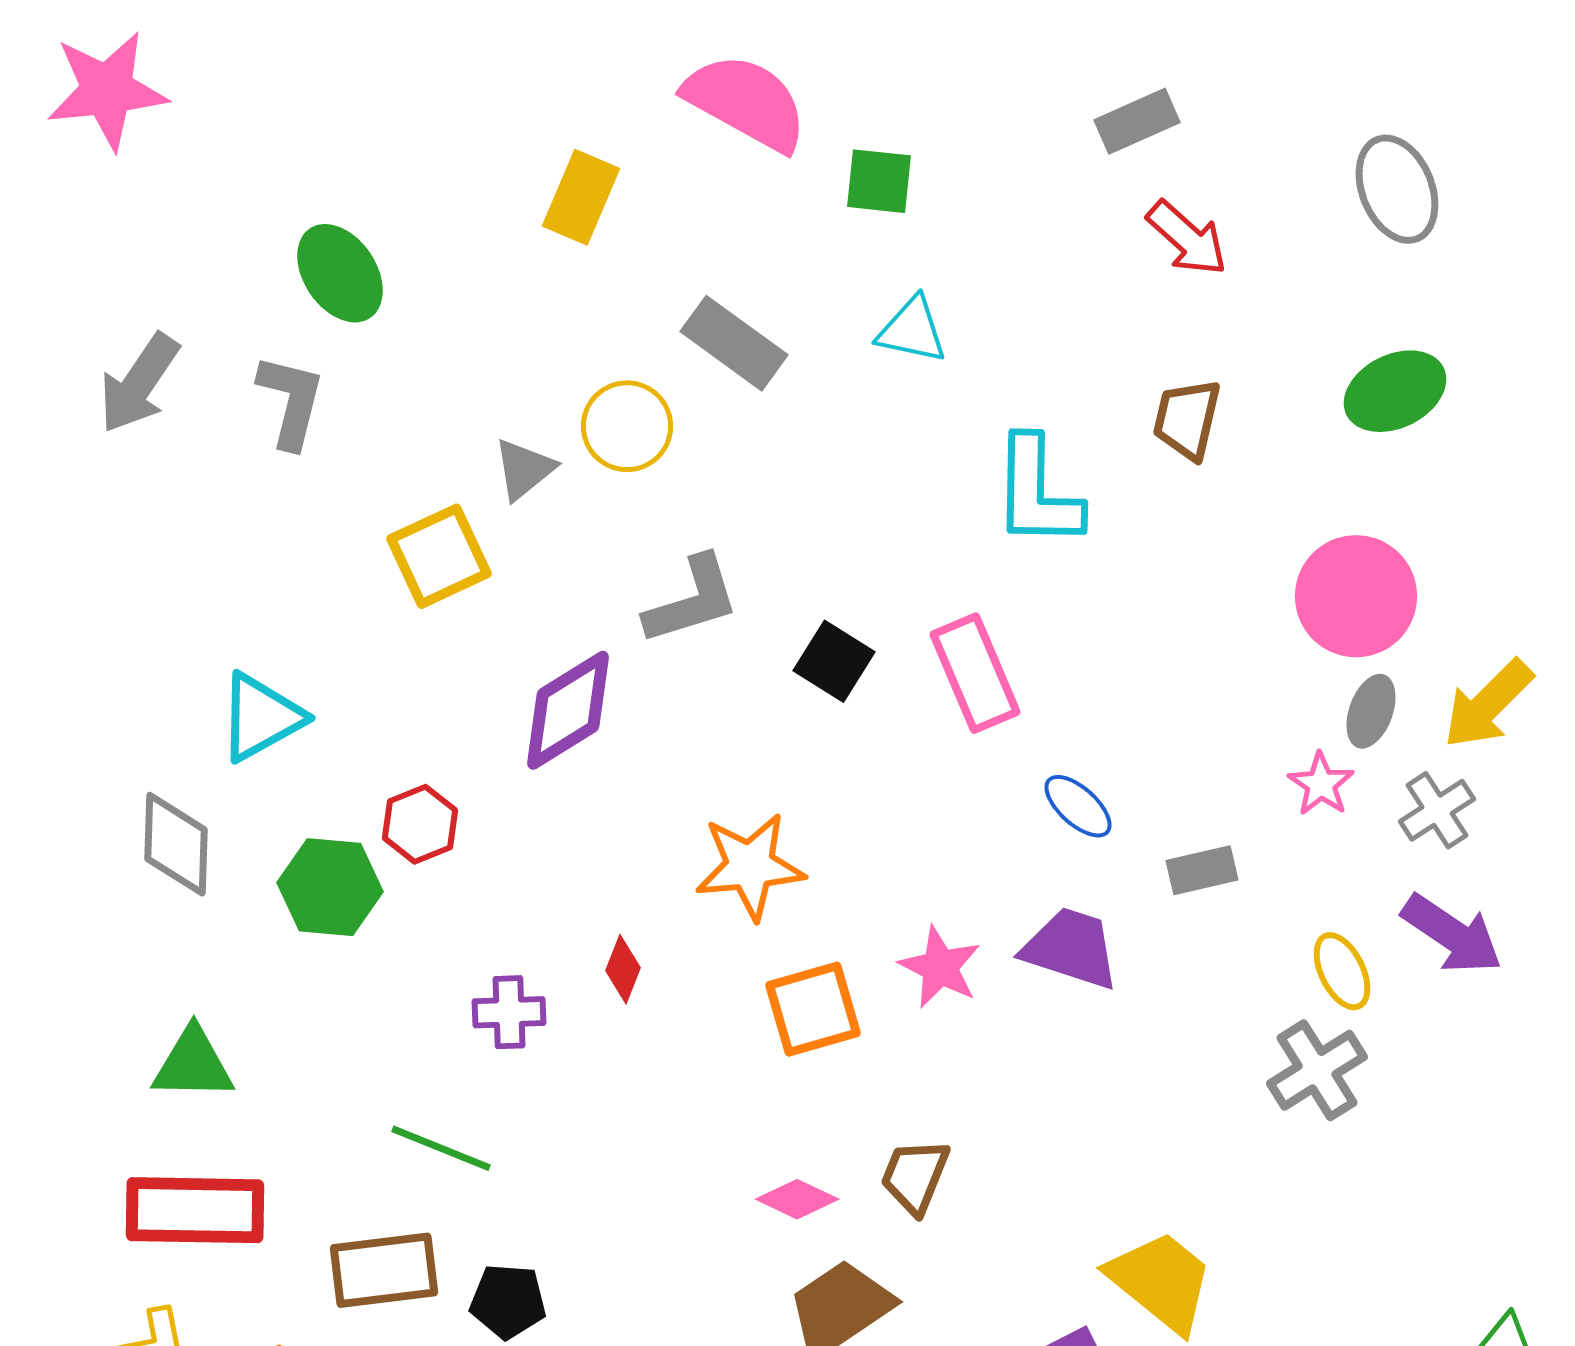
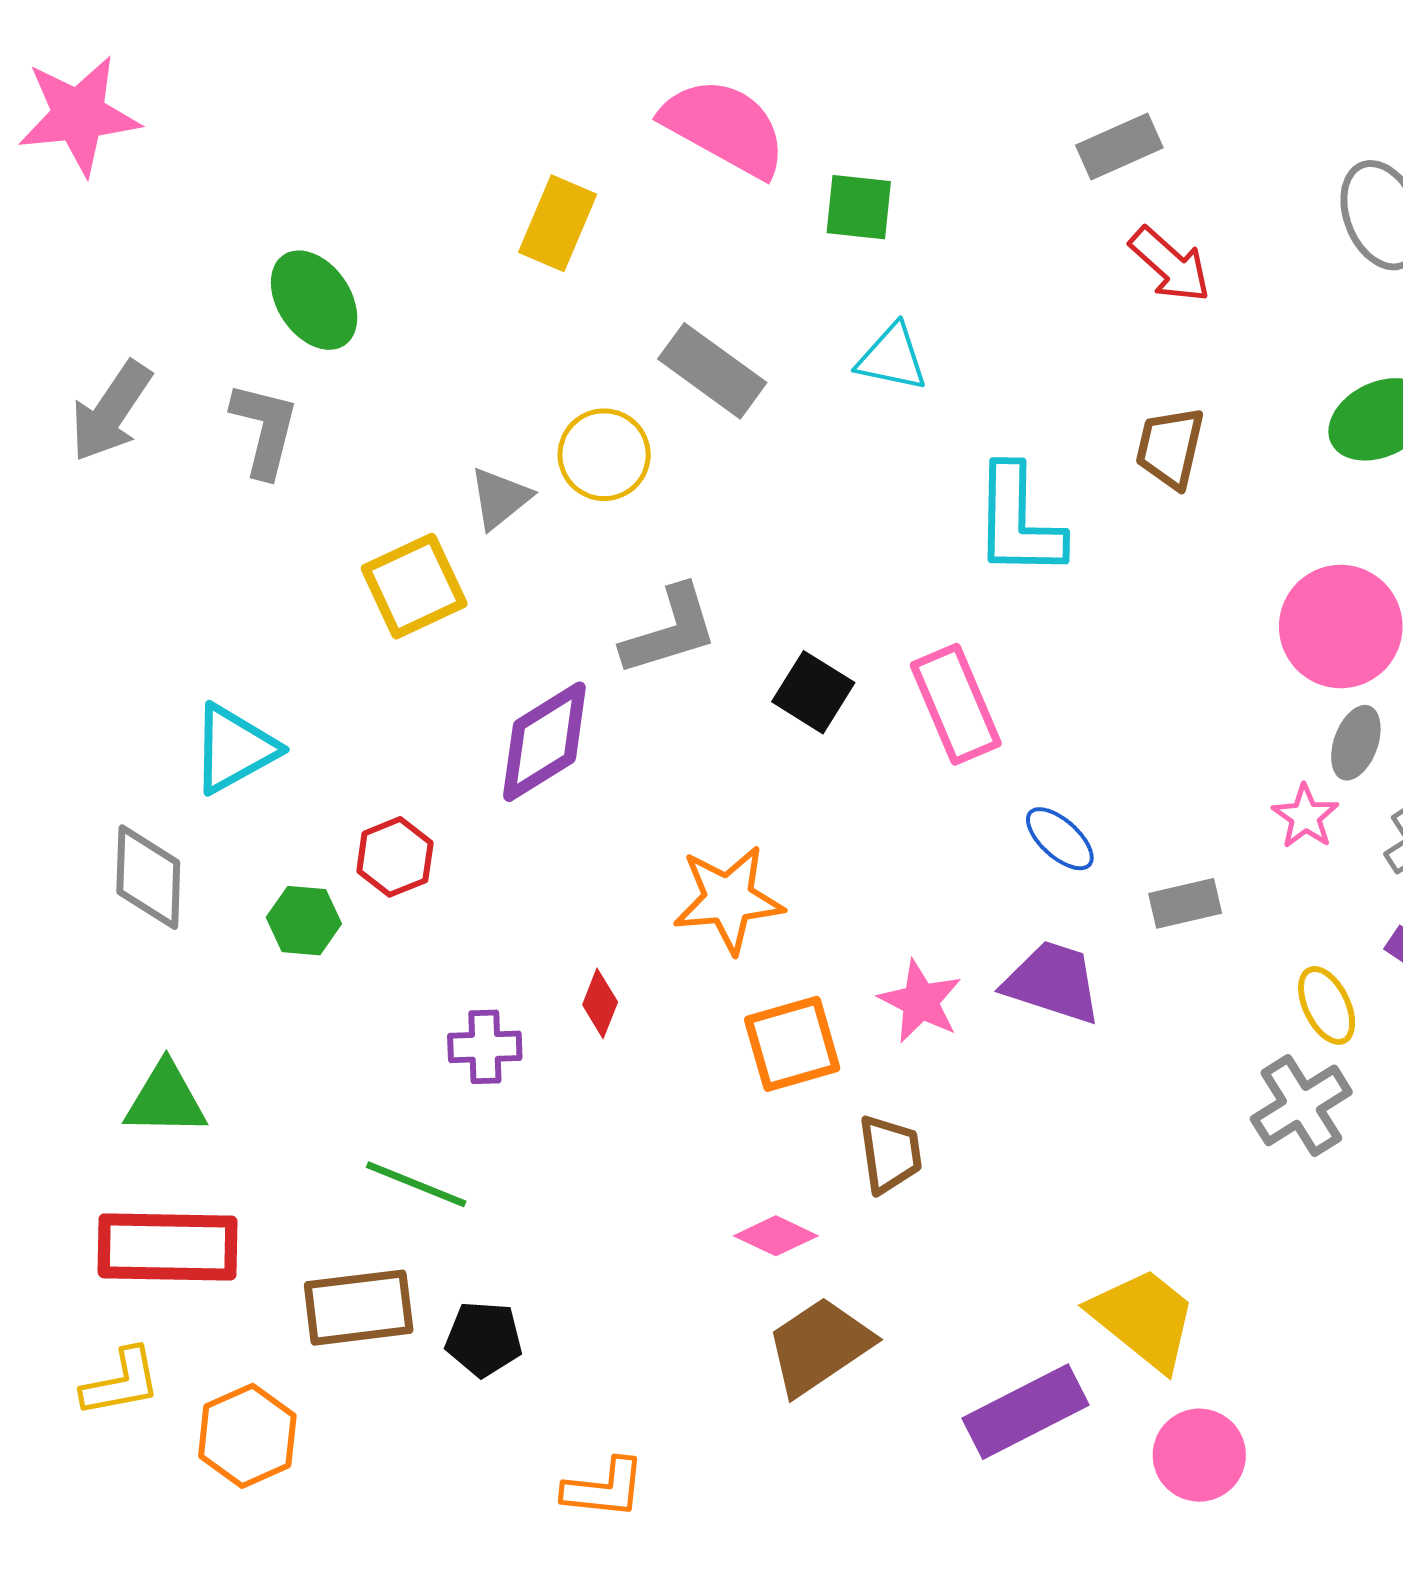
green hexagon: (330, 887) -> (304, 921), size x0.7
brown trapezoid: (915, 1176) -> (890, 1154), moved, turned 150

